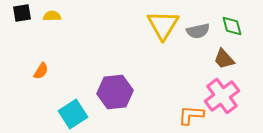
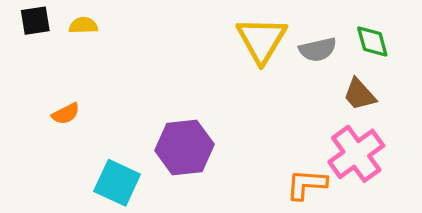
orange semicircle: (41, 71) -> (66, 114), turned 30
cyan square: (73, 114) -> (117, 183), turned -32

